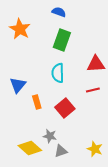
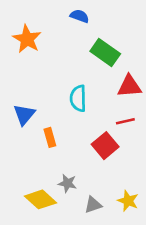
green rectangle: (62, 40) -> (105, 53), moved, turned -75
red square: (65, 108) -> (105, 146), moved
gray triangle: (61, 151) -> (93, 205), moved

